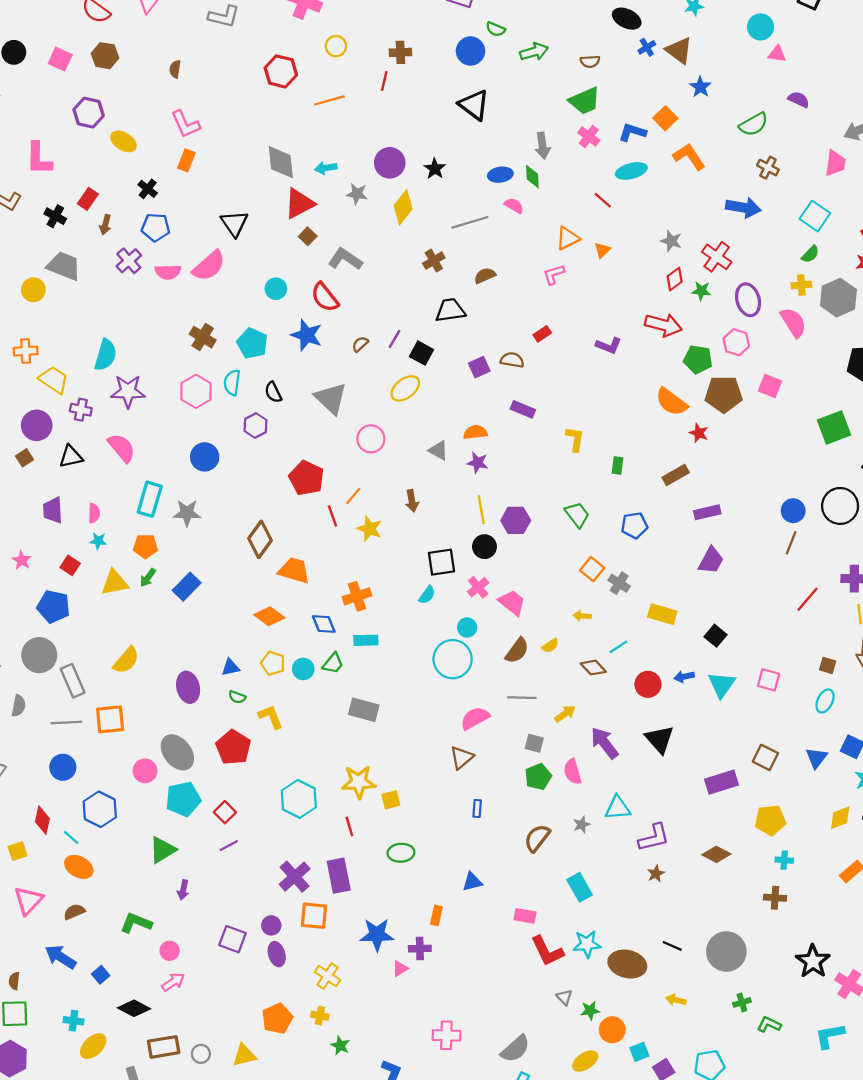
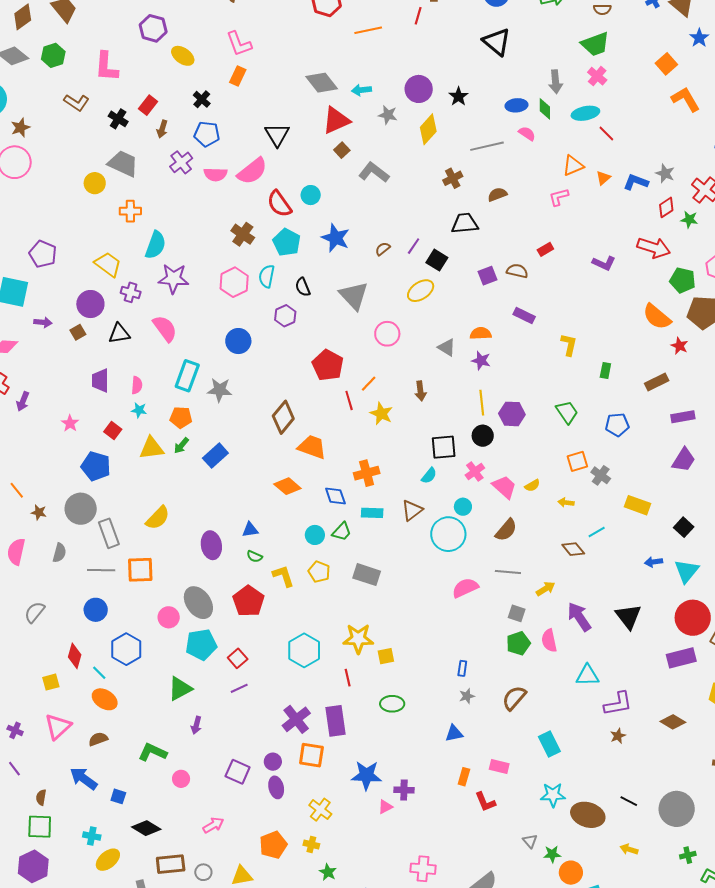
blue L-shape: (632, 132) -> (636, 182), moved
gray diamond: (281, 162) -> (322, 83), turned -36
cyan ellipse: (631, 171) -> (585, 113), moved
red semicircle: (325, 297) -> (279, 204), moved
orange cross: (26, 351) -> (130, 211), moved
orange square: (592, 569) -> (577, 461), turned 30
yellow semicircle: (550, 646) -> (532, 485), moved
yellow pentagon: (273, 663) -> (319, 572), moved
red circle: (648, 684) -> (693, 618), moved, size x1.5
brown triangle: (462, 758) -> (412, 510), moved
gray star: (582, 825) -> (467, 696), moved
orange rectangle: (436, 915) -> (464, 777), moved
red L-shape: (547, 951) -> (485, 802), moved, size x0.7
blue square: (101, 975) -> (118, 796), turned -35
pink arrow: (173, 982) -> (213, 825), moved

